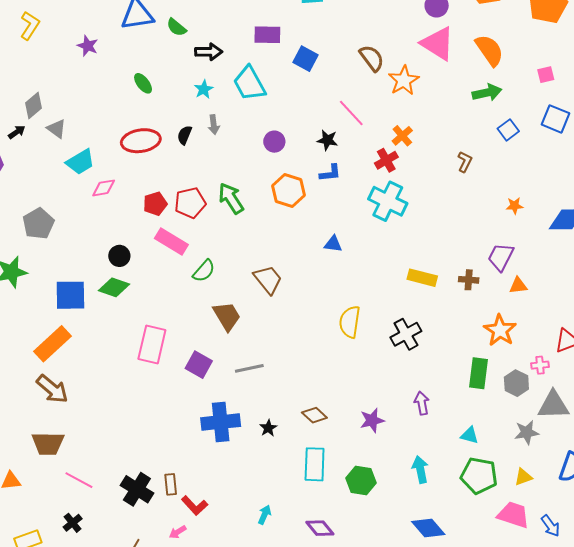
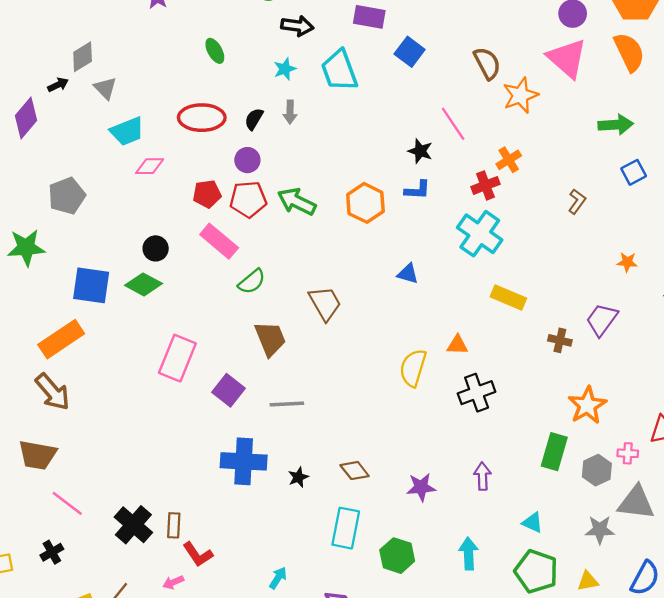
orange semicircle: (489, 50) -> (629, 52), moved
purple circle: (274, 142) -> (247, 160), moved
green arrow: (231, 198) -> (297, 202), turned -40
yellow rectangle: (422, 278) -> (508, 298), moved
orange triangle: (518, 286) -> (457, 345), moved

